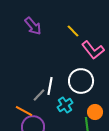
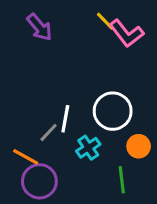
yellow line: (73, 31) -> (105, 21), moved
pink L-shape: (93, 50) -> (126, 33), moved
orange circle: (95, 112) -> (139, 146), moved

